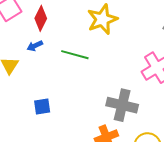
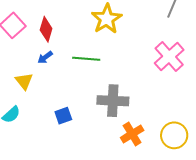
gray cross: (122, 105) -> (113, 101), moved

